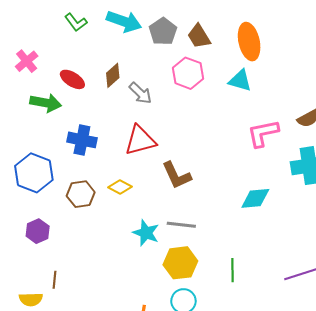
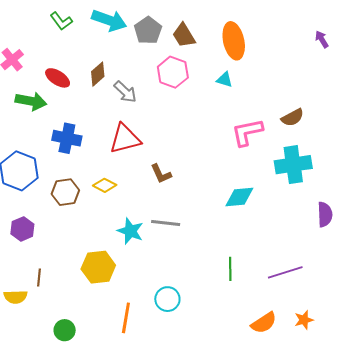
cyan triangle: (240, 80) -> (225, 80), size x0.7
brown L-shape: (177, 175) -> (161, 174), size x0.7
yellow hexagon: (180, 263) -> (98, 267), moved
green line: (232, 270) -> (230, 269), moved

